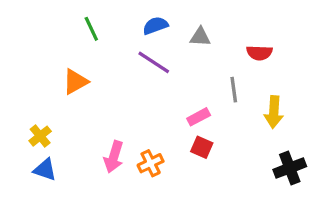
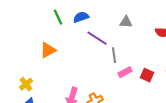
blue semicircle: (155, 26) -> (81, 17), moved
gray line: (234, 90) -> (114, 55), moved
red square: (202, 147) -> (147, 75), moved

